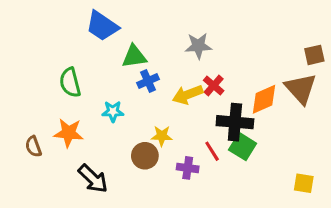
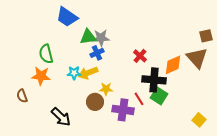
gray star: (198, 46) -> (101, 38), moved
yellow arrow: (188, 95) -> (88, 73), moved
orange star: (69, 133) -> (41, 76), moved
purple cross: (188, 168) -> (123, 110), size x1.5
yellow square: (304, 183) -> (199, 120), turned 32

